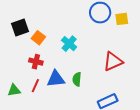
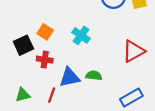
black square: (20, 28) -> (23, 45), moved
green semicircle: (77, 79) -> (94, 75), turned 96
red line: (35, 86) -> (52, 95), moved

